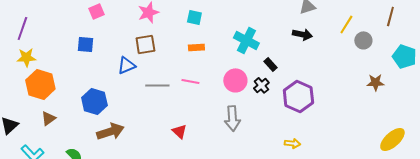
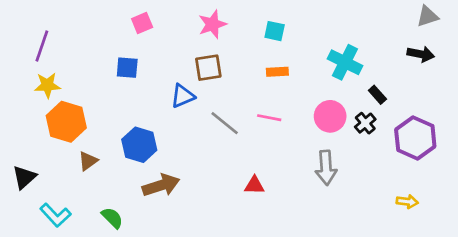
gray line: (157, 85) -> (225, 123), turned 40
brown triangle: (48, 118) -> (88, 161), moved
red triangle: (179, 131) -> (254, 185), turned -42

